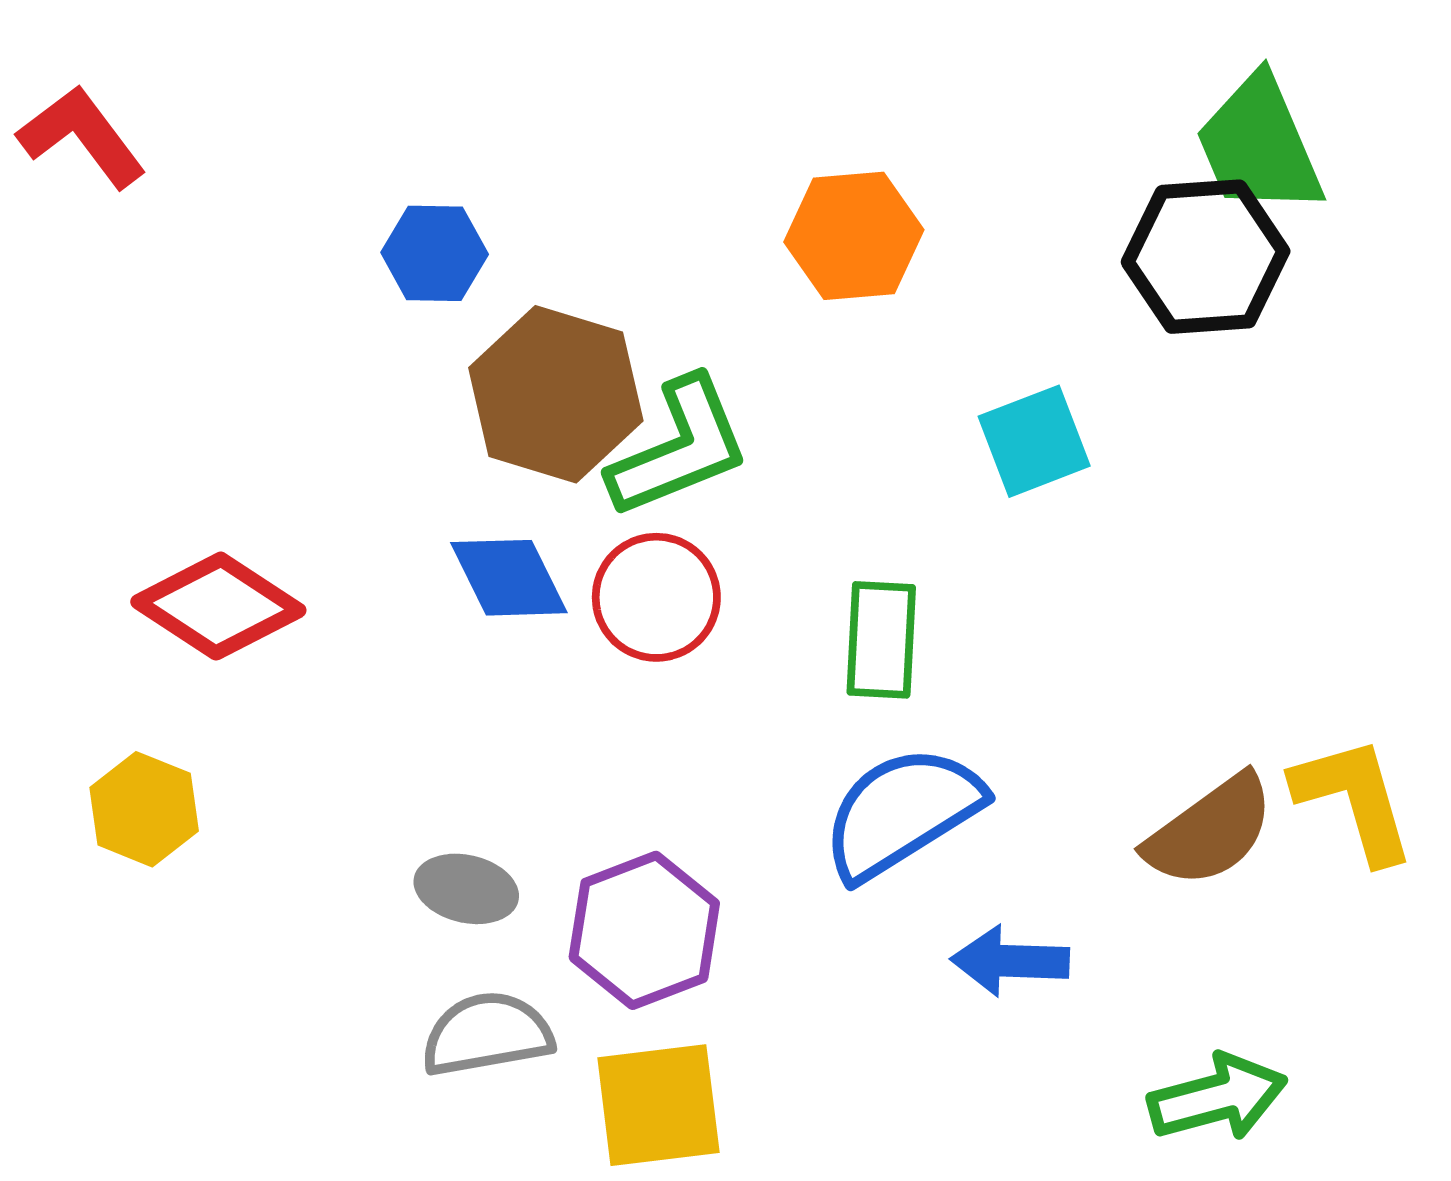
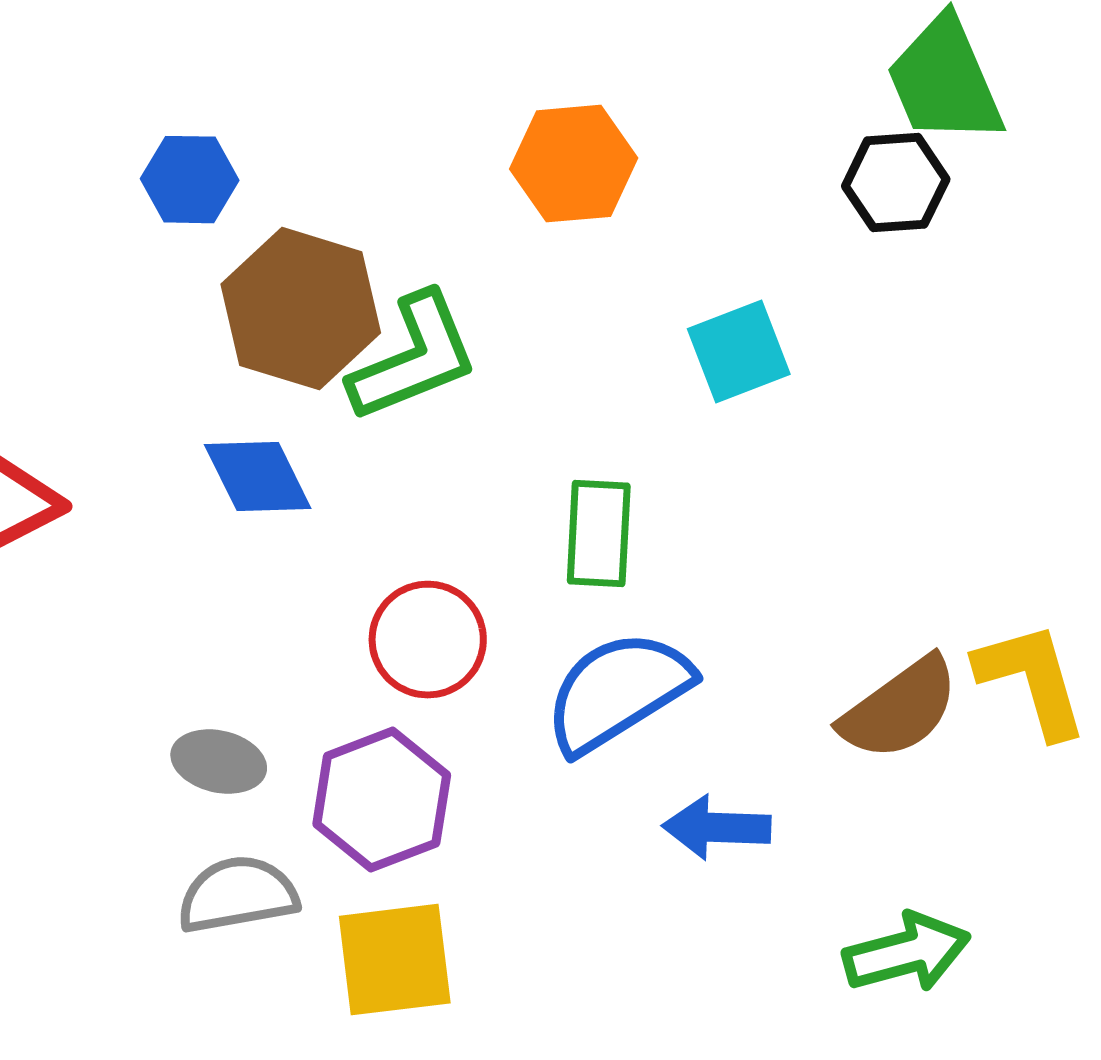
black hexagon: (1206, 257) -> (896, 183), size x0.7
red circle: (656, 597) -> (428, 640), moved

